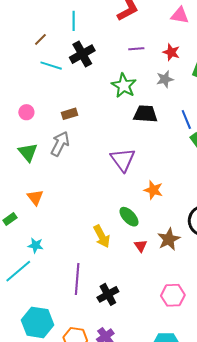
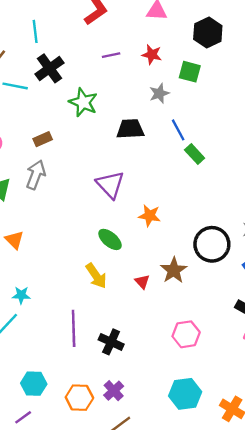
gray star: (165, 79) -> (159, 93), moved
green star: (124, 86) -> (83, 102), moved
green ellipse: (129, 217) -> (110, 239), moved
black cross: (108, 294) -> (111, 342), turned -30
cyan hexagon: (37, 322) -> (34, 384), size x0.7

